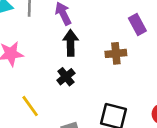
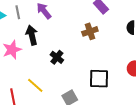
black arrow: (71, 43) -> (32, 35), moved

